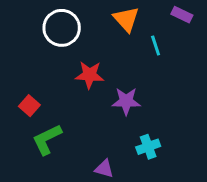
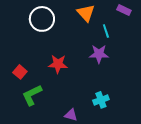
red star: (90, 75) -> (58, 64), moved
purple star: (126, 101) -> (99, 54), moved

